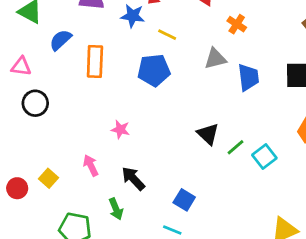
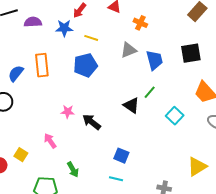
blue semicircle: (60, 40) -> (16, 73), moved
green line: (236, 147) -> (150, 92), moved
black arrow: (133, 179) -> (92, 122), moved

